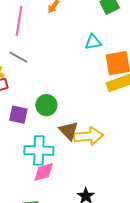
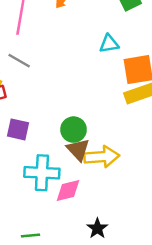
green circle: (46, 105) -> (74, 130), moved
pink diamond: (44, 172) -> (68, 190), moved

